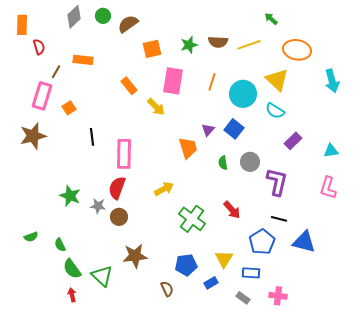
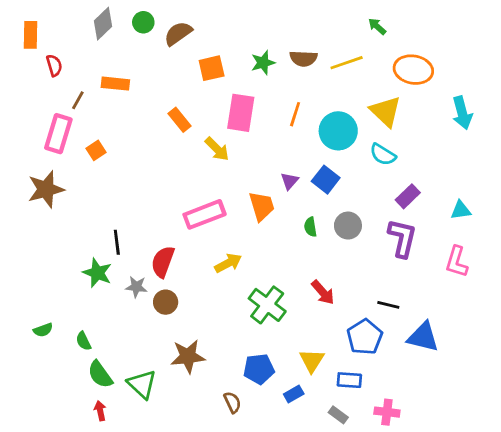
black line: (92, 137) -> (117, 242), moved
pink rectangle: (124, 154) -> (205, 214), moved, turned 68
purple L-shape: (277, 182) -> (402, 238), moved

